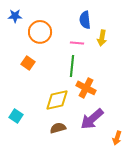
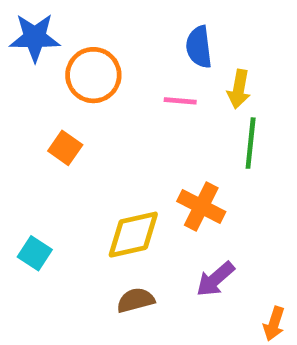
blue star: (15, 16) -> (35, 38), size x1.5
green line: (72, 66) -> (251, 143), moved
cyan square: (16, 116) -> (35, 253), moved
purple arrow: (92, 119) -> (215, 279), size x0.7

